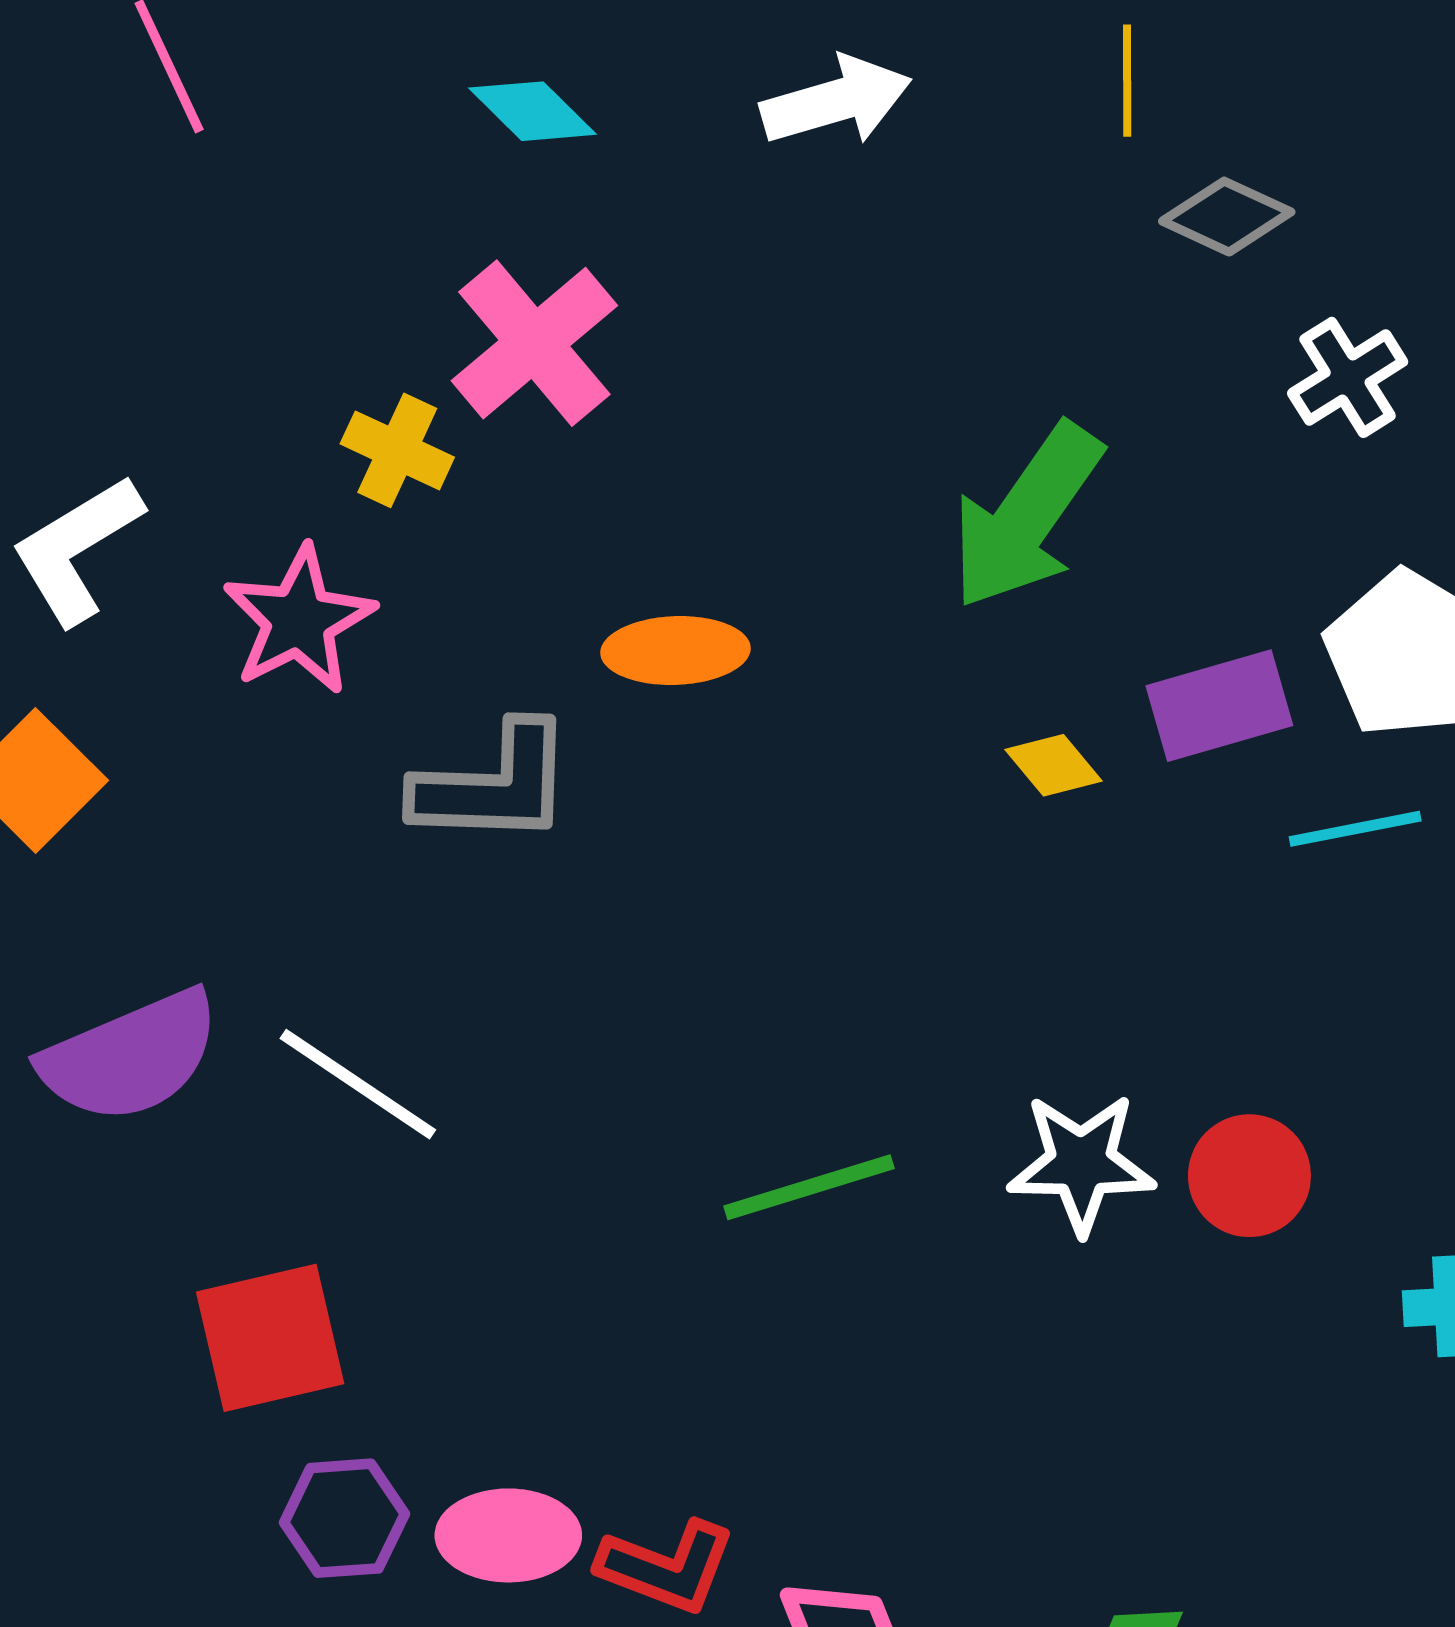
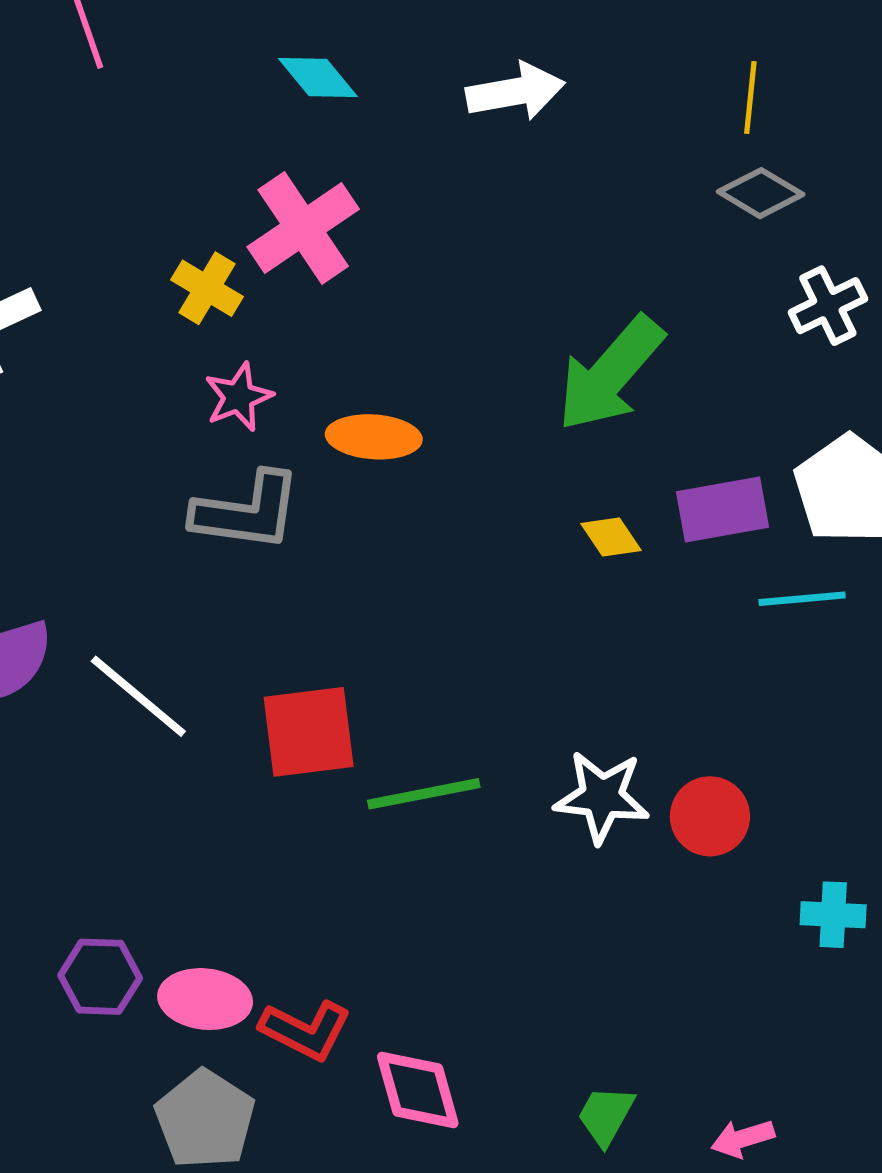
yellow line: (1127, 81) -> (750, 97), moved
pink star: (299, 620) -> (239, 397), moved, size x0.7
red square: (270, 1338) -> (309, 732), moved

